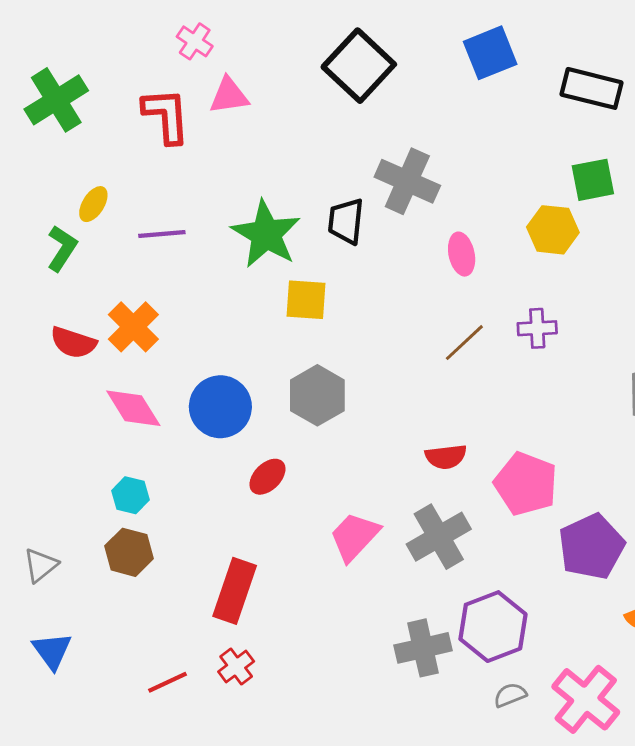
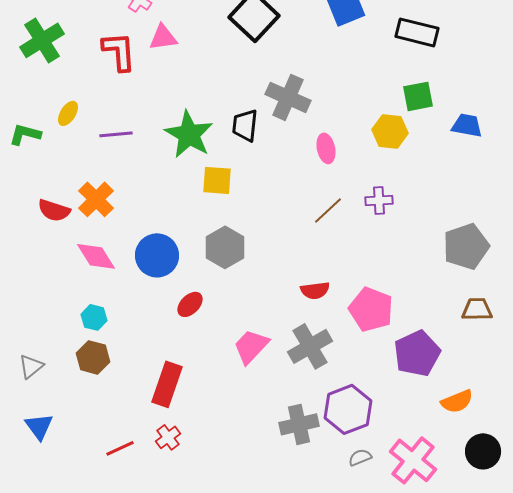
green L-shape: (62, 248) -> (25, 134), moved, turned -108

